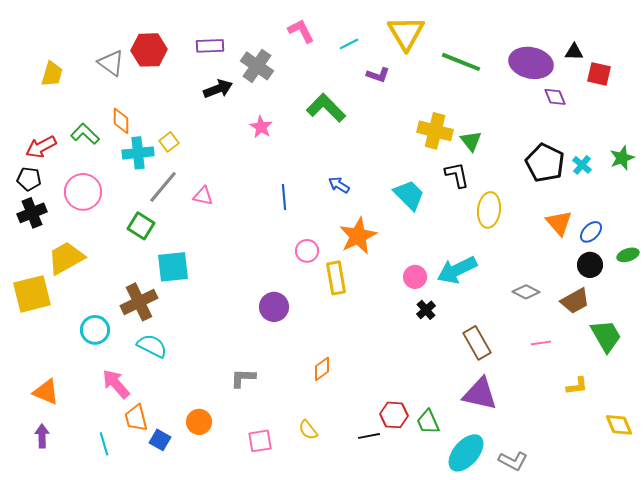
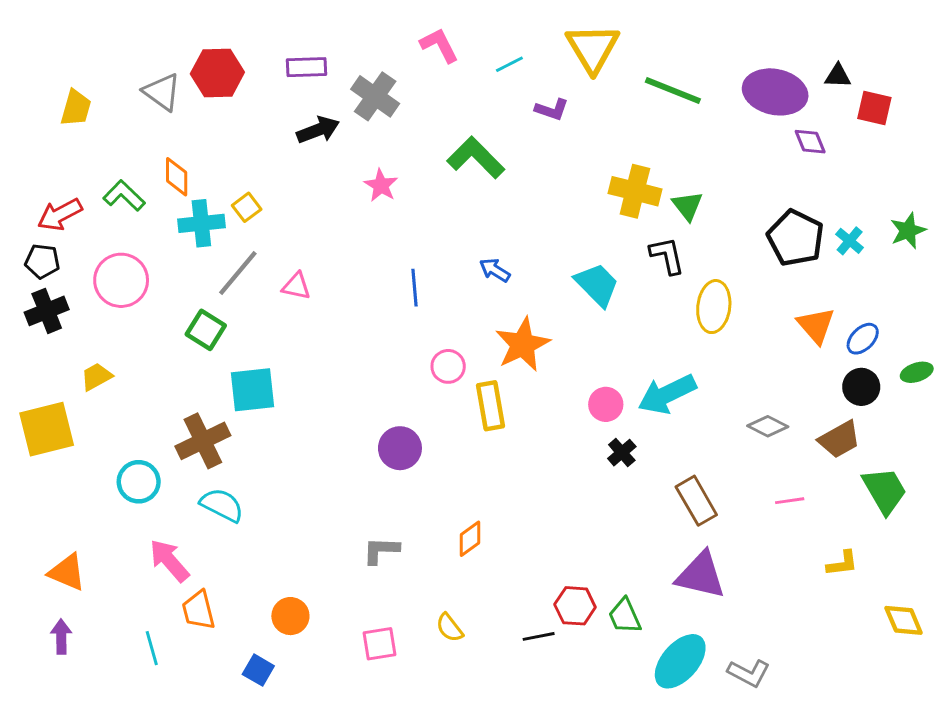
yellow trapezoid: (66, 258) -> (96, 377), size x0.6
gray L-shape: (243, 378) -> (381, 550), moved
blue square: (160, 440) -> (258, 670), moved

